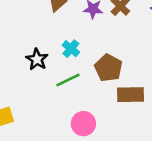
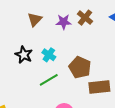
black star: (37, 59) -> (24, 55), moved

